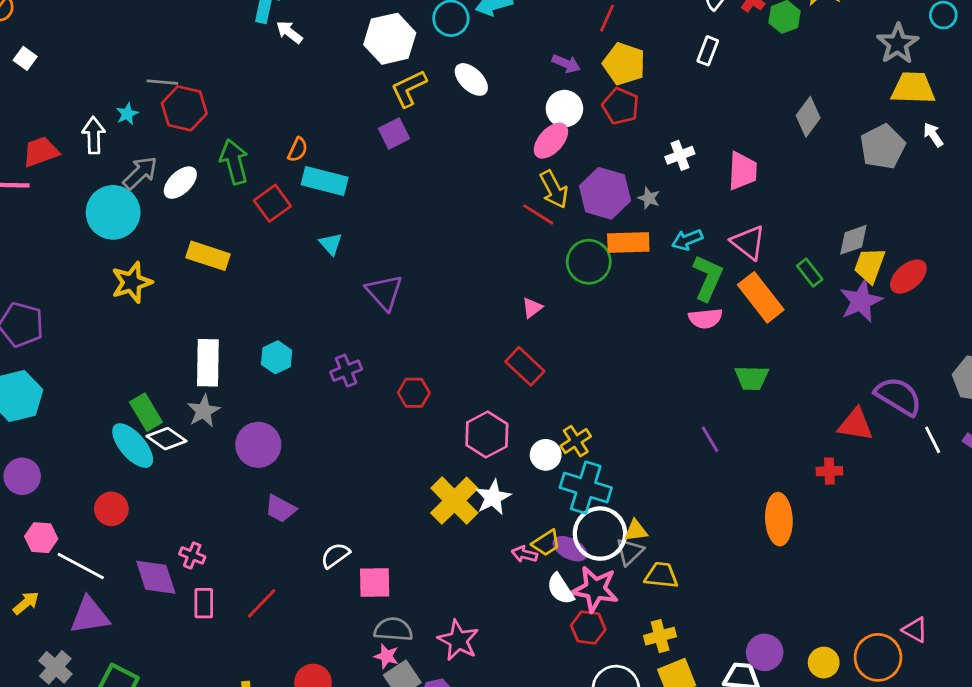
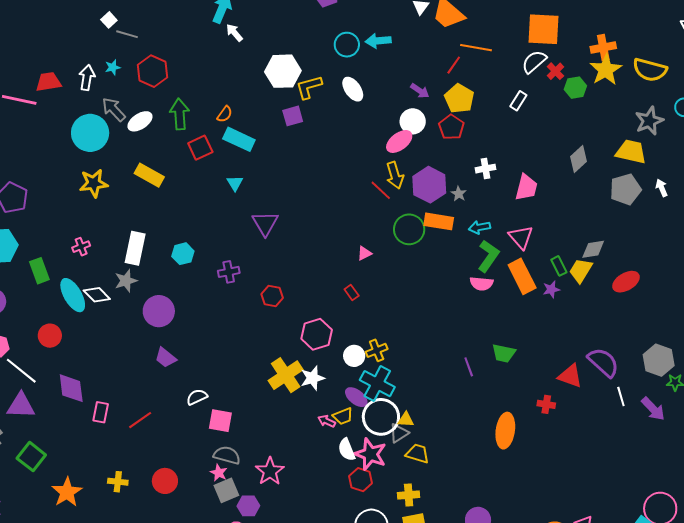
white hexagon: (390, 39) -> (283, 71), moved
white square: (25, 58) -> (109, 20), moved
gray line: (162, 82) -> (127, 34), moved
yellow trapezoid: (913, 88) -> (631, 152), moved
gray arrow: (140, 173) -> (114, 109), turned -100
yellow trapezoid: (870, 265) -> (581, 270), moved
purple star: (861, 301) -> (551, 289), moved, size x0.6
red rectangle: (525, 366) -> (352, 293), size x0.6
green trapezoid: (752, 378) -> (504, 353), moved
green rectangle: (146, 412) -> (39, 271), moved
purple ellipse: (570, 549) -> (356, 397), moved
pink cross: (192, 555) -> (81, 247), moved, turned 36

